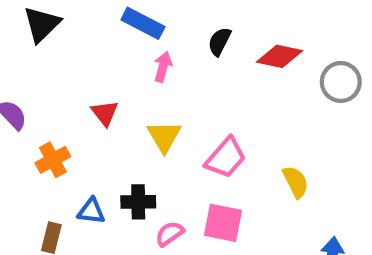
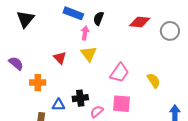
black semicircle: (220, 41) -> (98, 18), moved
yellow triangle: (164, 136) -> (89, 54), moved
orange cross: (53, 160) -> (38, 83), turned 35

